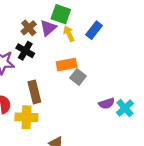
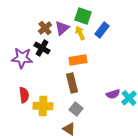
green square: (61, 14) -> (83, 16), moved
gray square: (78, 77) -> (76, 109), moved
brown rectangle: (34, 92) -> (72, 83), moved

